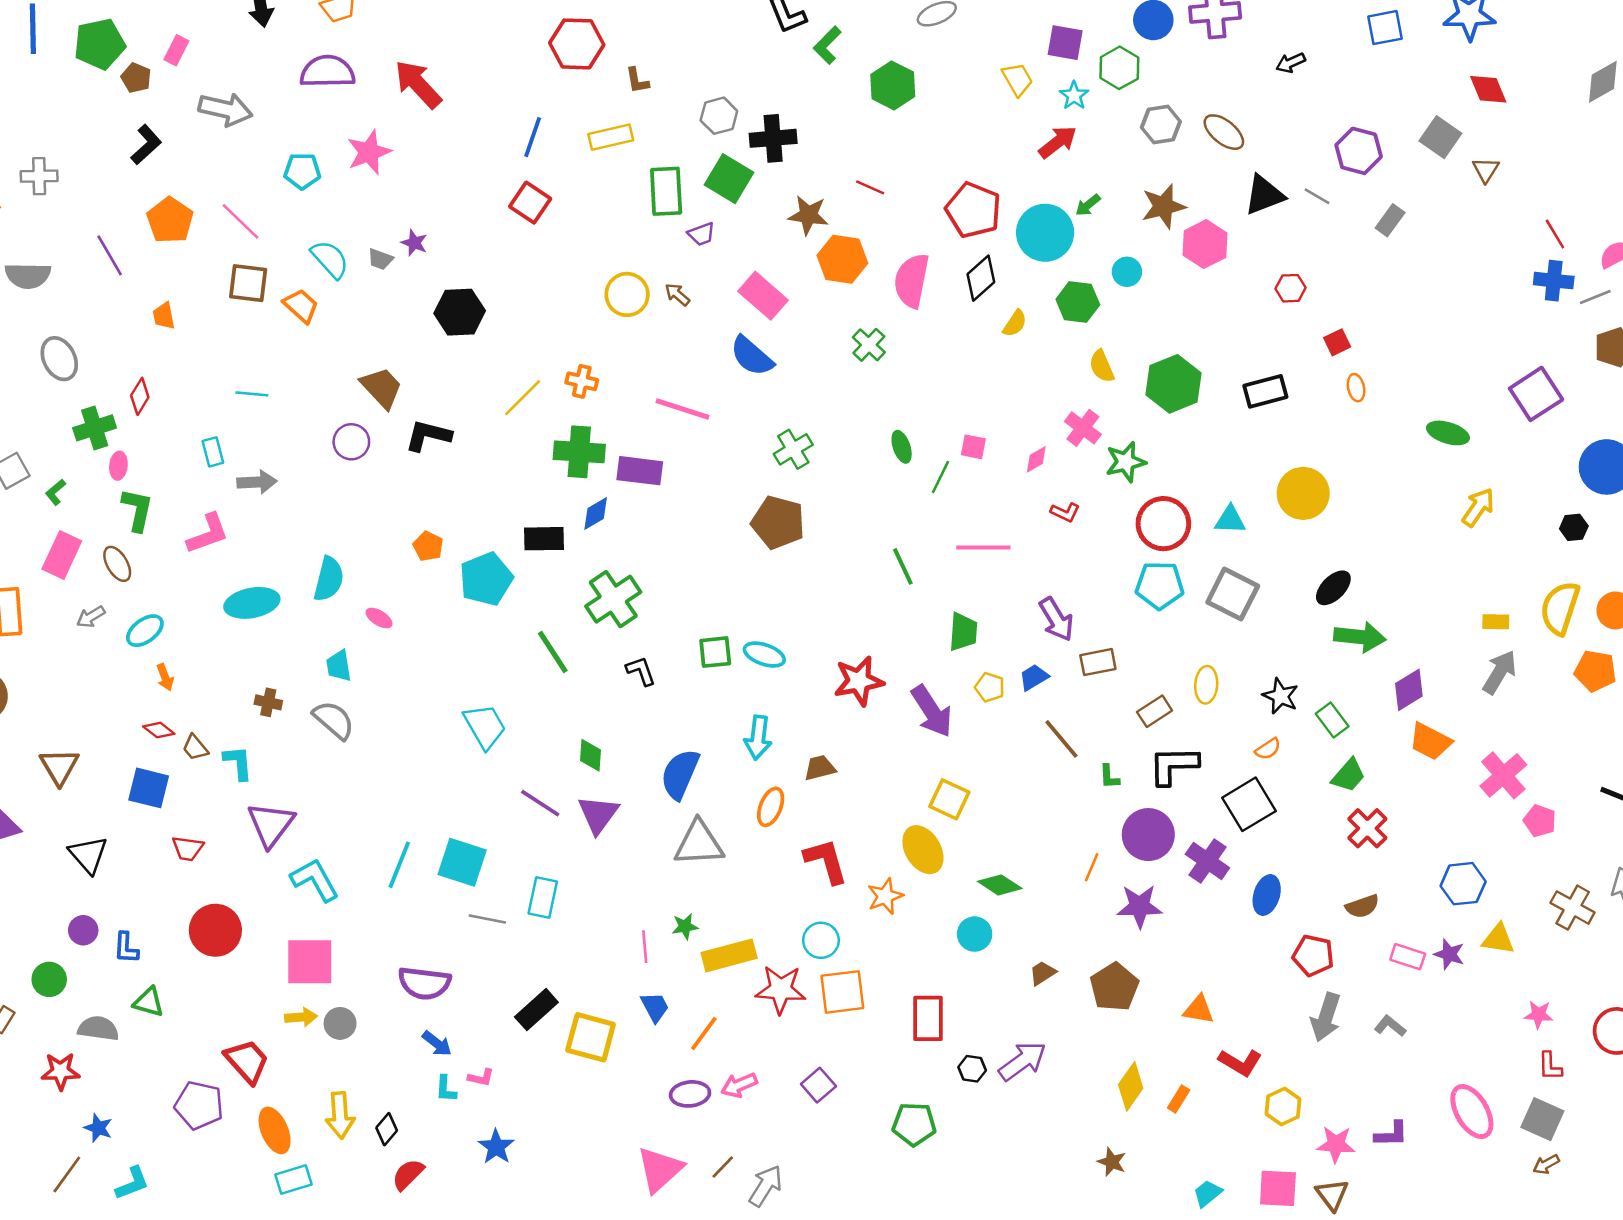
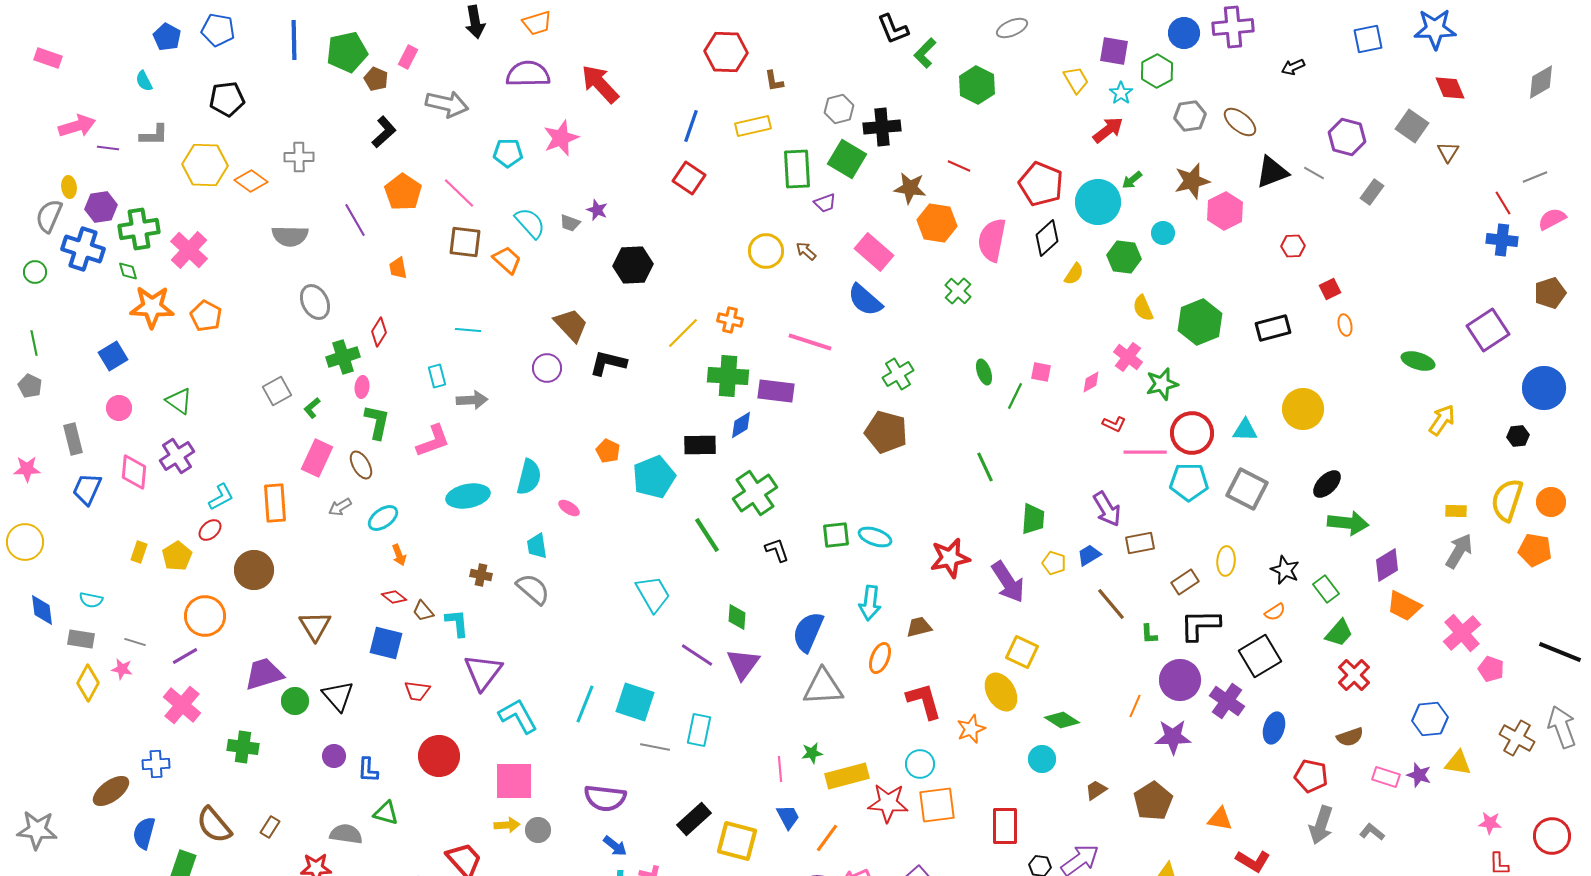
gray line: (1595, 297) -> (1535, 177), moved
pink line: (983, 548) -> (1145, 452), moved
green circle: (49, 979) -> (295, 701), moved

